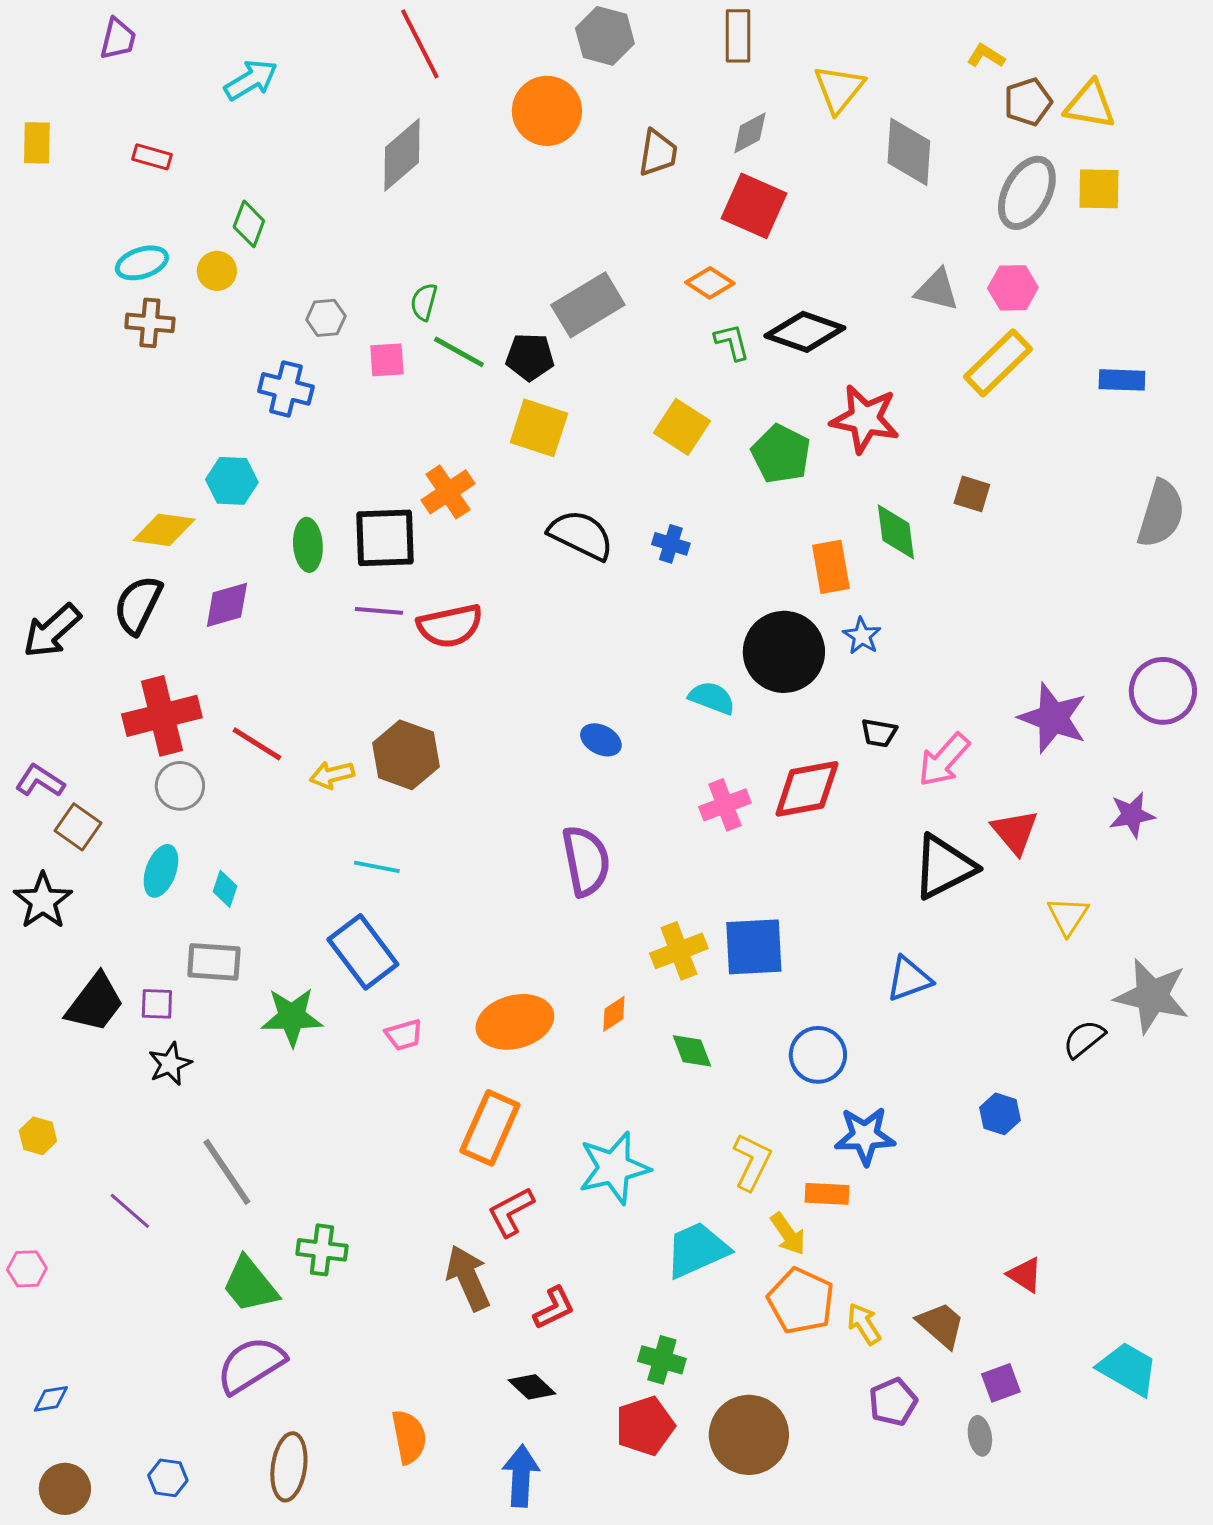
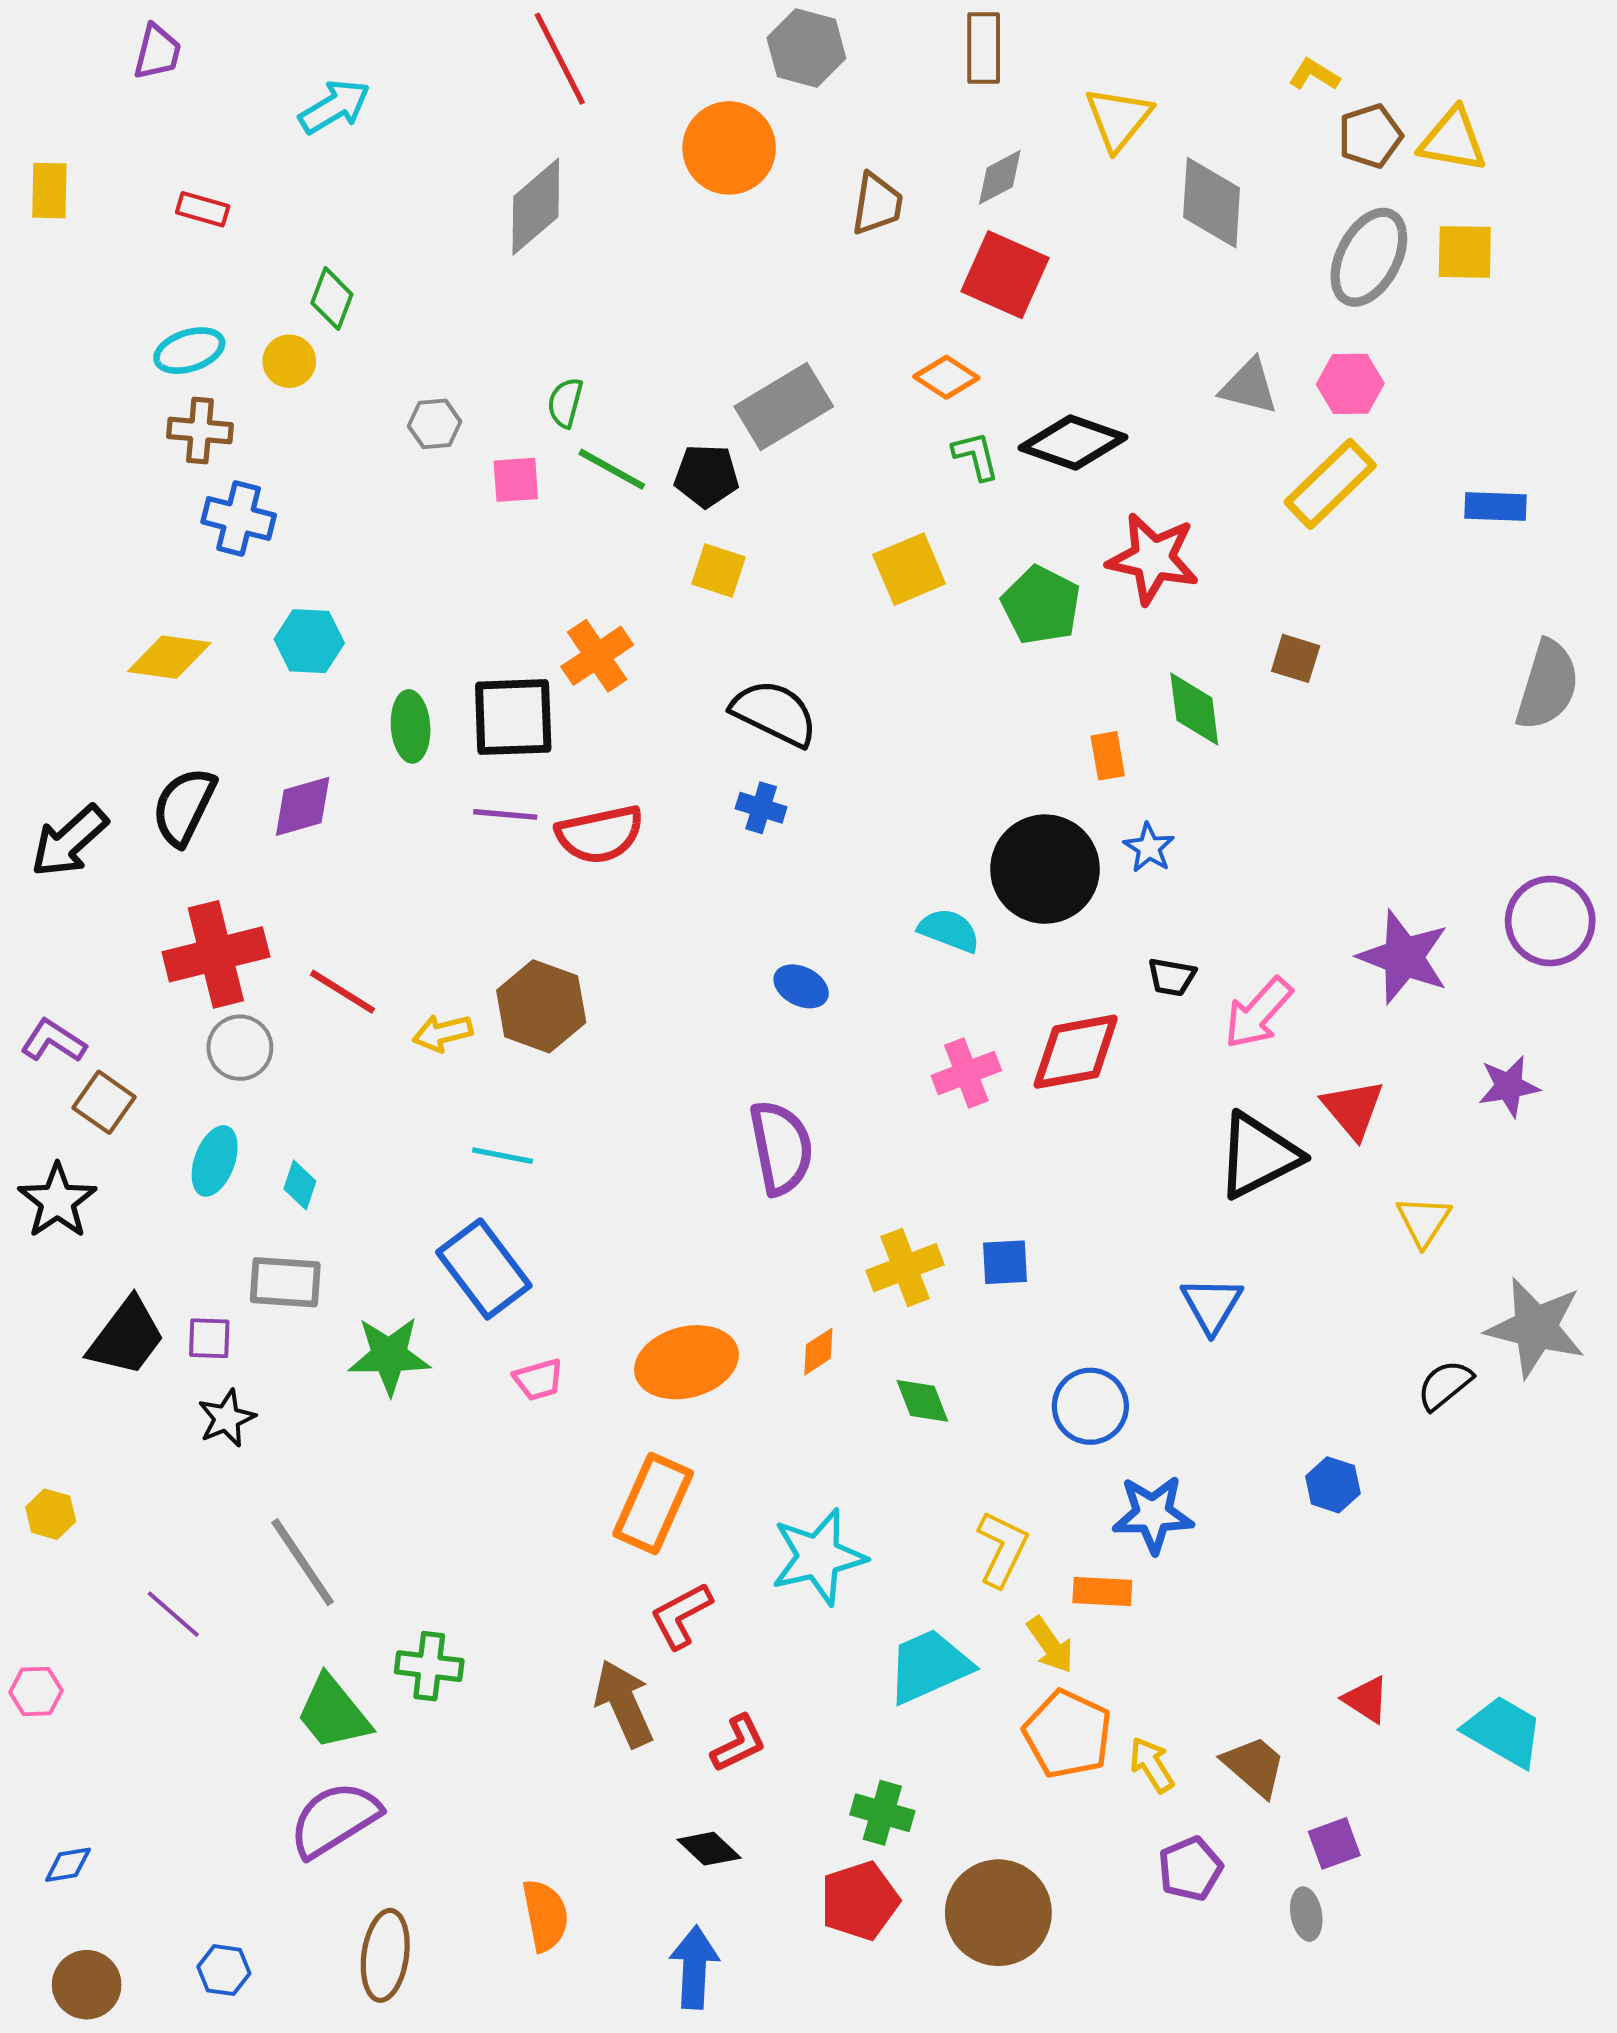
blue cross: (286, 389) -> (239, 519), moved
yellow square: (682, 427) -> (909, 569), turned 34
yellow square: (539, 428) -> (718, 570), size x0.7
yellow diamond: (164, 530) -> (169, 657), moved
blue cross: (671, 544) -> (761, 808), moved
orange rectangle: (831, 567) -> (1108, 756), size x0.7
blue square: (754, 947) -> (1005, 1262), size x0.6
blue triangle: (909, 979) -> (1212, 1305), turned -39
cyan trapezoid: (1128, 1369) -> (1504, 1731), moved

